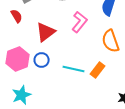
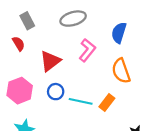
blue circle: (42, 60) -> (56, 92), moved

